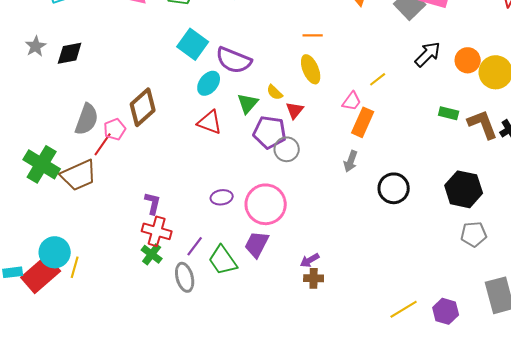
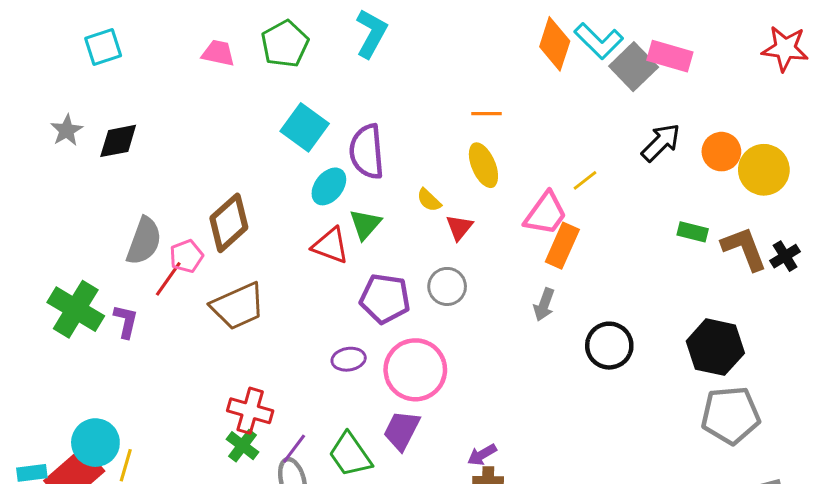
purple semicircle: (234, 60) -> (367, 152), turned 63
pink trapezoid: (352, 101) -> (546, 214), size x1.5
green triangle: (248, 103) -> (365, 224), moved
purple pentagon: (270, 132) -> (385, 299), moved
brown trapezoid: (79, 175) -> (238, 306), moved
purple L-shape: (153, 203) -> (126, 321), moved
gray pentagon: (474, 234) -> (731, 415), size x1.5
purple line: (195, 246) -> (294, 449), moved

